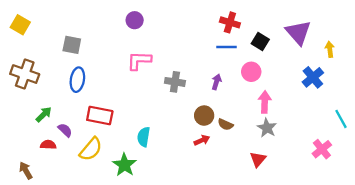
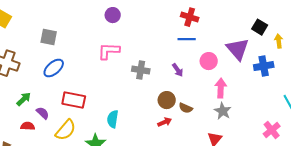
purple circle: (135, 20) -> (113, 15), moved
purple triangle: (298, 33) -> (238, 49), moved
black square: (260, 42) -> (260, 27), moved
blue cross: (313, 77) -> (264, 66), turned 30
blue ellipse: (77, 80) -> (54, 68), turned 40
purple arrow: (216, 82) -> (178, 70), turned 128

